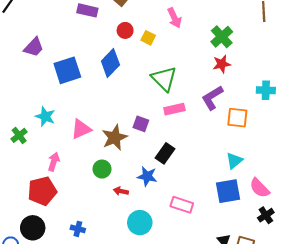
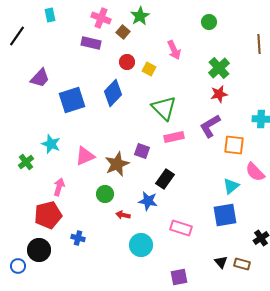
pink semicircle: (260, 188) -> (255, 172), moved
blue cross: (78, 229) -> (78, 238), moved

